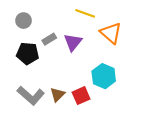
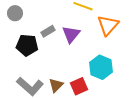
gray circle: (24, 21) -> (15, 13), moved
orange triangle: (111, 33) -> (108, 25), turned 30

